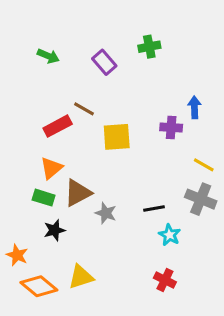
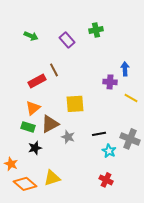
brown line: (84, 109) -> (54, 70), turned 32
yellow square: (117, 137) -> (75, 104), moved
yellow line: (204, 165) -> (131, 98), moved
gray cross: (201, 199) -> (130, 139), moved

